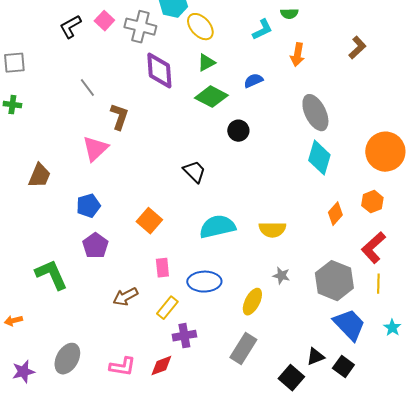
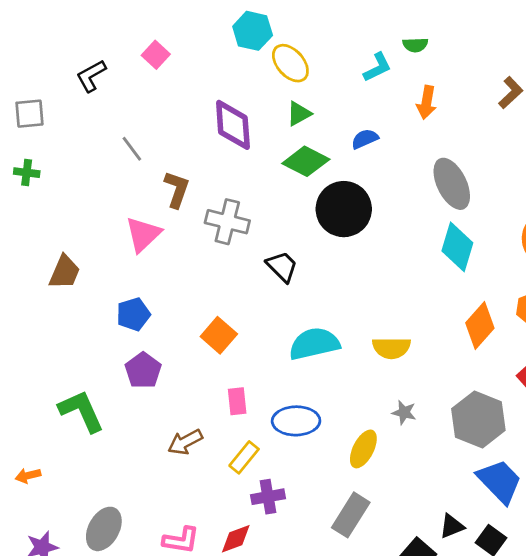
black L-shape: (70, 27) -> (91, 76), moved
gray cross: (140, 27) -> (227, 222), moved
black circle: (238, 131) -> (344, 209), size x1.8
orange diamond: (335, 214) -> (480, 325), size x1.4

